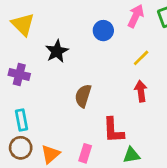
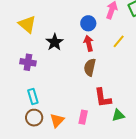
red arrow: (141, 91) -> (89, 43), moved
brown semicircle: (83, 96) -> (90, 67), moved

